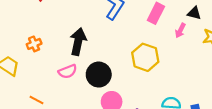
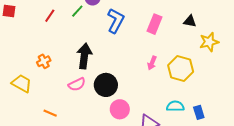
pink arrow: (180, 30) -> (152, 63), moved
yellow hexagon: (145, 57) -> (181, 69), moved

